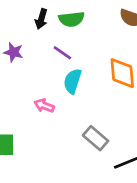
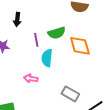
green semicircle: (71, 19) -> (57, 33), moved
purple line: (62, 53) -> (36, 40), turned 56

